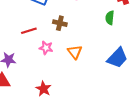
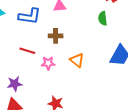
red line: (29, 31) -> (27, 51), turned 49

